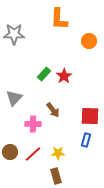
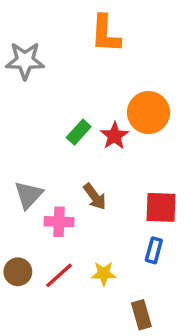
orange circle: (89, 41) -> (148, 113), moved, size x1.5
gray triangle: (14, 98) -> (29, 195), moved
brown rectangle: (56, 176) -> (141, 315), moved

